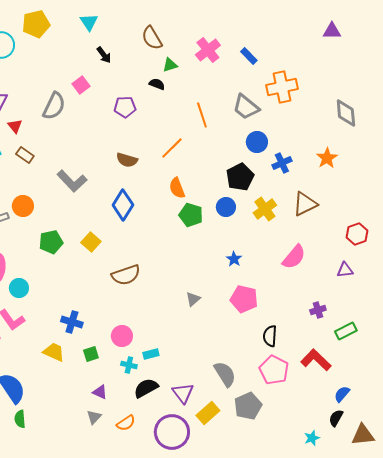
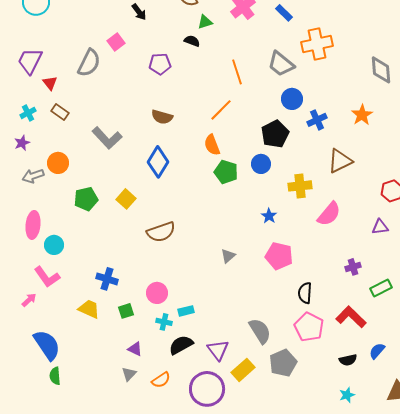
orange line: (172, 148) -> (221, 110), moved
yellow cross: (265, 209) -> (300, 186), moved, turned 30
black semicircle: (336, 418) -> (348, 360), moved, turned -132

